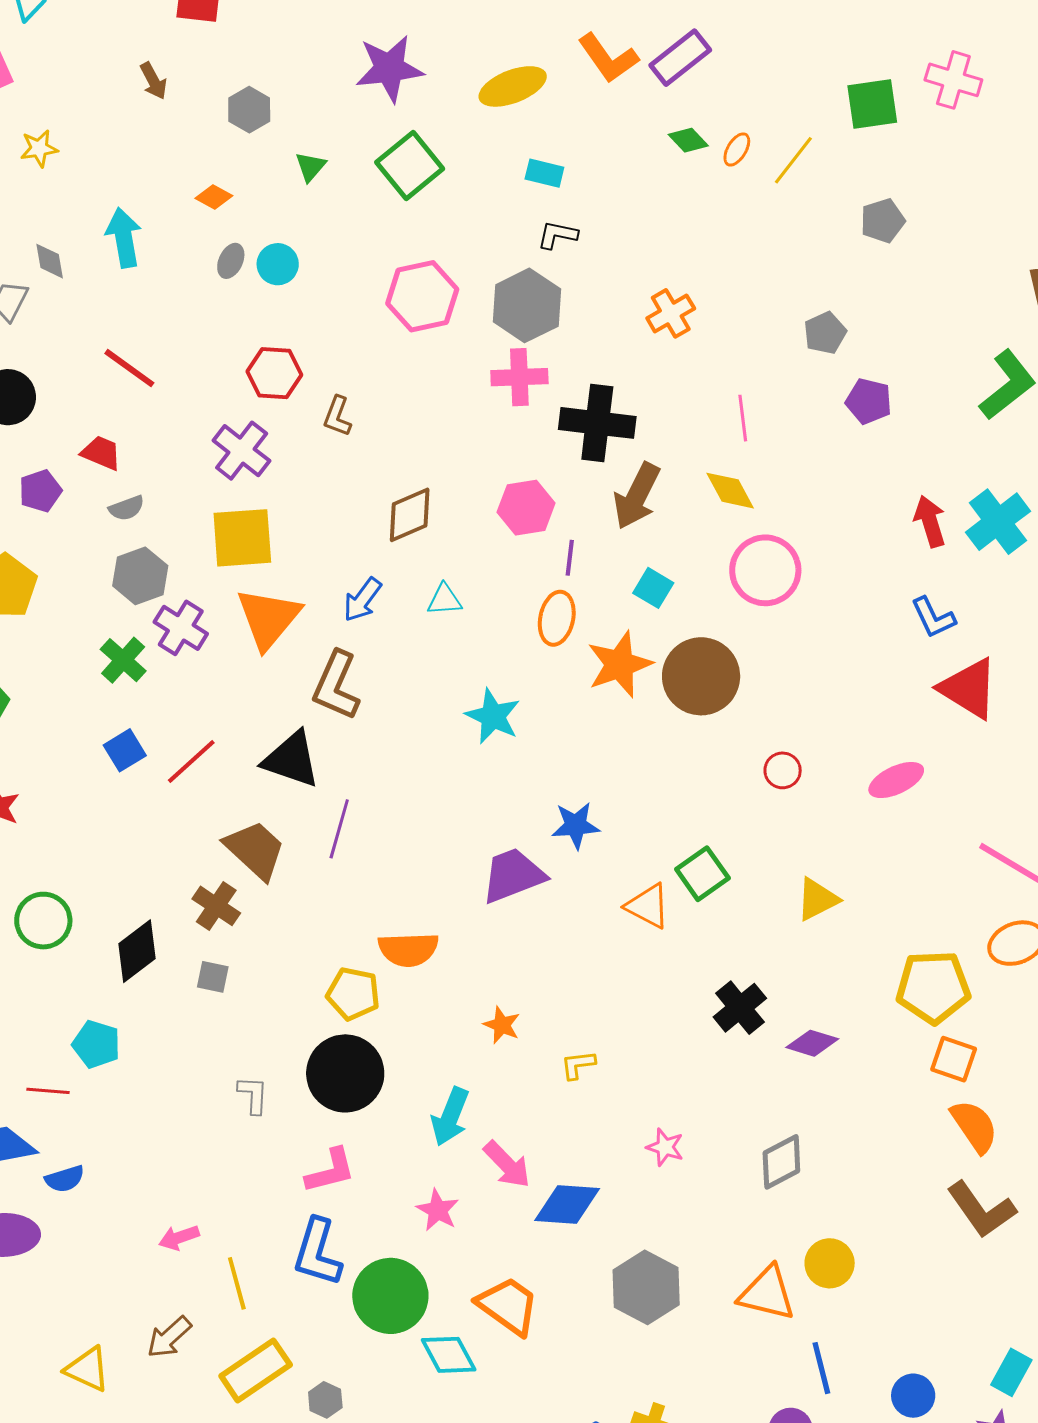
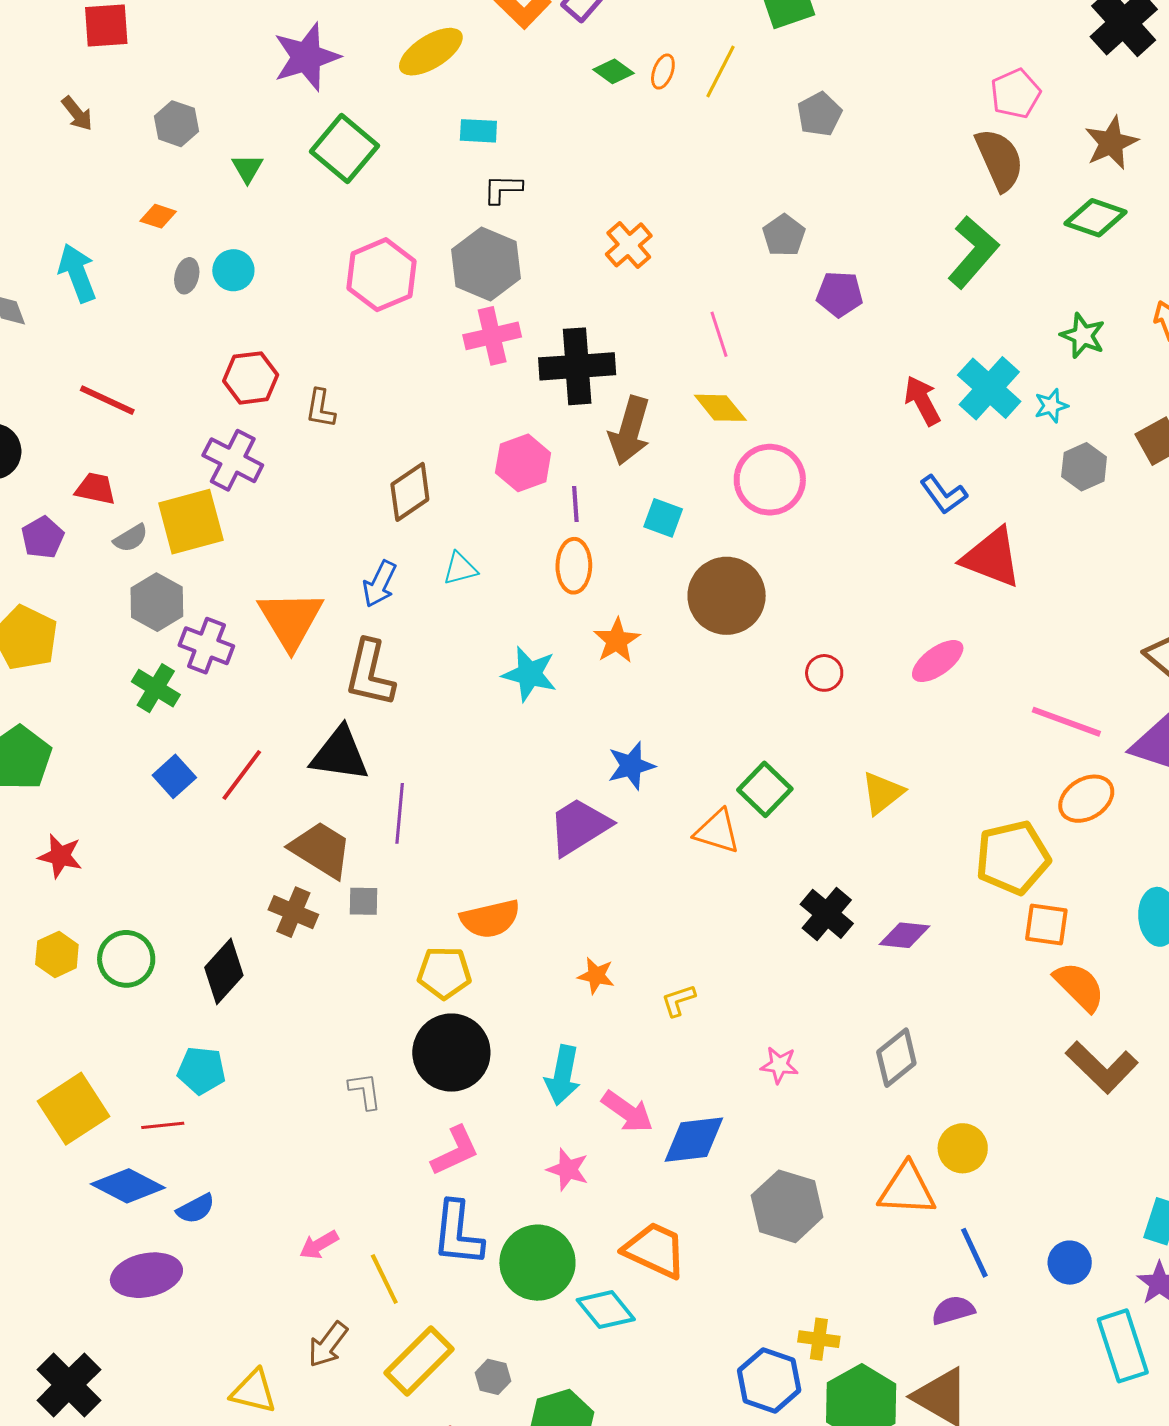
yellow square: (242, 538) -> (191, 522), moved
orange star: (620, 664) -> (617, 641), moved, size x0.7
gray square: (213, 977) -> (364, 901), moved

